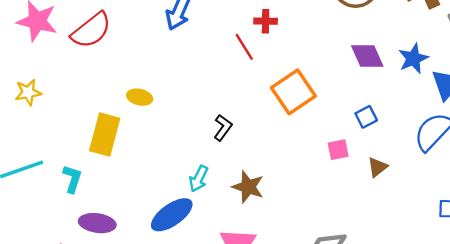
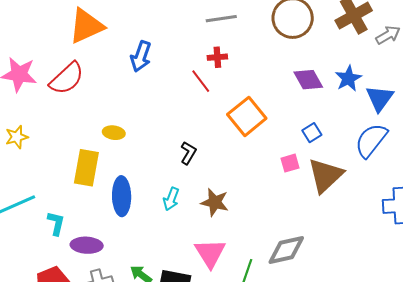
brown triangle: (377, 167) -> (326, 175), size x2.0
cyan L-shape: (72, 179) -> (56, 223), moved
blue ellipse: (172, 215) -> (122, 196), moved, turned -51

